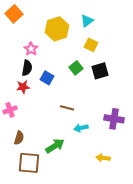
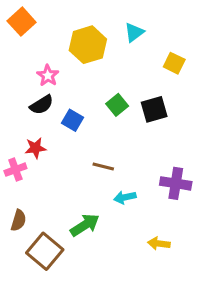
yellow square: (91, 45) -> (174, 63), moved
black semicircle: (27, 68) -> (42, 105), turned 49
red star: (23, 87) -> (35, 148), moved
brown semicircle: (19, 138) -> (18, 220), moved
brown square: (29, 163) -> (45, 251), turned 35

